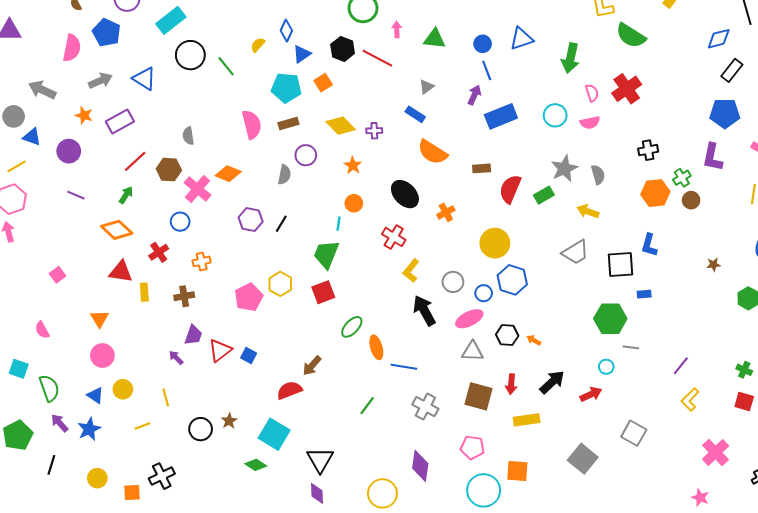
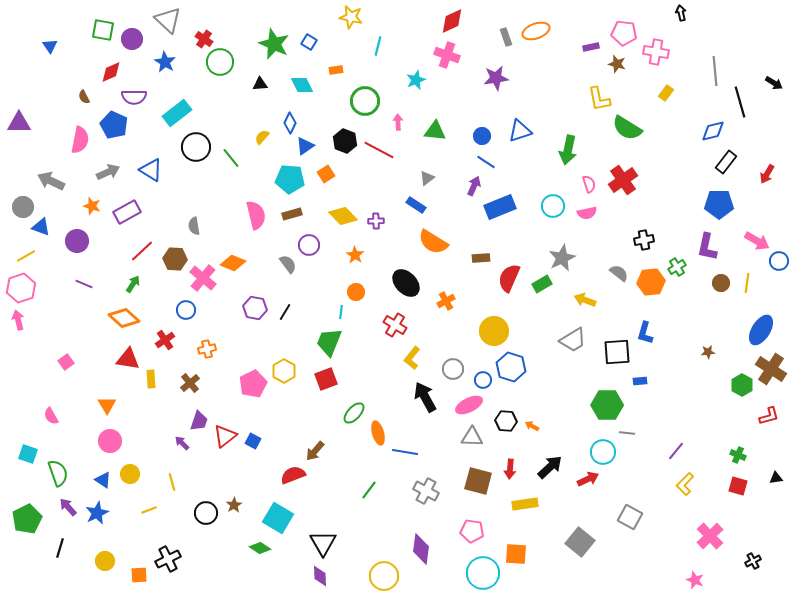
blue line: (487, 70) -> (486, 162), turned -36
gray semicircle: (284, 175) -> (288, 264), turned -48
gray semicircle: (598, 175) -> (619, 273), moved, turned -36
brown circle: (691, 200) -> (721, 283), moved
brown cross: (184, 296) -> (190, 383), turned -30
cyan circle: (606, 367) -> (603, 452), size x1.6

